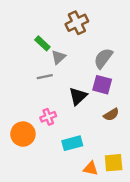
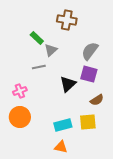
brown cross: (77, 23) -> (67, 20), turned 36
pink cross: (48, 117) -> (20, 91), moved
yellow square: (114, 163) -> (88, 122), moved
orange triangle: (91, 168) -> (61, 147), moved

